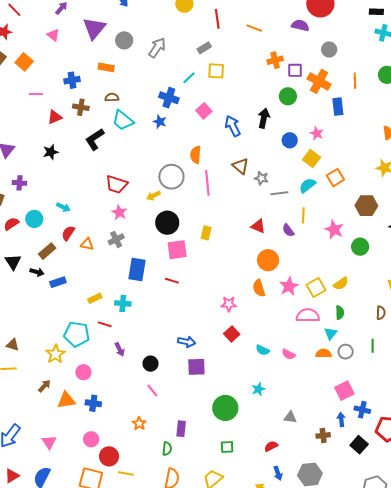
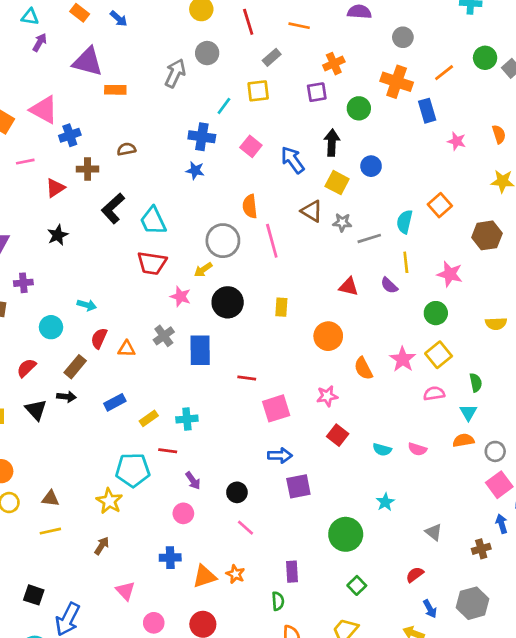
purple triangle: (94, 28) -> (88, 62), turned -45
pink triangle: (53, 35) -> (44, 110), moved, size x1.6
gray circle: (124, 40) -> (207, 53), moved
gray rectangle: (204, 48) -> (272, 57), moved
orange rectangle: (106, 67) -> (115, 90), moved
purple square: (295, 70) -> (317, 92), moved
orange line: (355, 81) -> (444, 73), turned 63
cyan trapezoid: (123, 120) -> (153, 221), moved, turned 35
pink star: (317, 133) -> (457, 141), moved
yellow square: (312, 158) -> (337, 183), moved
cyan semicircle: (307, 185) -> (405, 222), turned -30
pink star: (119, 212) -> (180, 296), moved
red semicircle: (11, 224) -> (26, 368), moved
green circle: (360, 247) -> (436, 313), moved
pink square: (177, 250) -> (276, 408), moved
orange circle: (268, 260) -> (328, 336), moved
black triangle: (13, 262) -> (36, 410), moved
blue rectangle: (137, 270) -> (200, 350), moved
blue rectangle: (58, 282) -> (115, 402), moved
yellow semicircle: (341, 284) -> (496, 324), moved, turned 42
pink semicircle: (308, 315) -> (434, 394), size x0.7
gray circle: (346, 352) -> (495, 451), moved
pink circle: (83, 372) -> (183, 513), moved
orange triangle: (66, 400) -> (205, 576), moved
gray triangle: (290, 417) -> (434, 532), turned 40
pink circle: (91, 439) -> (154, 623), moved
pink triangle: (49, 442) -> (125, 591), moved
green square: (227, 447) -> (357, 585), turned -32

